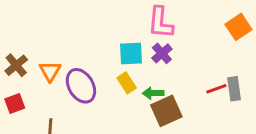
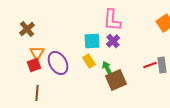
brown cross: (16, 65) -> (27, 29), moved
green arrow: (153, 93) -> (107, 68), turned 64
red square: (15, 103) -> (34, 65), moved

